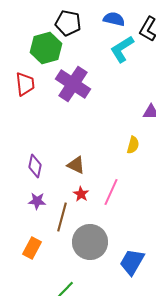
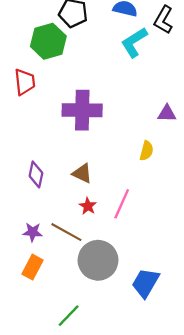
purple cross: (73, 84) -> (82, 110), moved, turned -32
purple star: (37, 201) -> (33, 232), moved
brown line: (62, 217) -> (66, 232), turned -76

